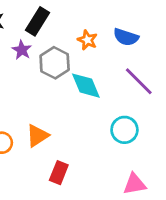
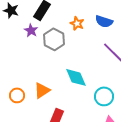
cyan diamond: (86, 86) -> (76, 77), moved
cyan circle: (124, 130) -> (104, 96), moved

